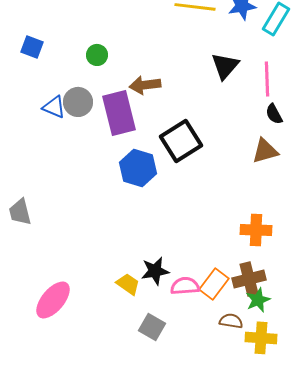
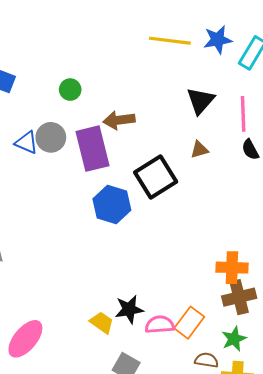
brown triangle: (265, 151) -> (199, 150), moved, size x0.7
brown cross: (249, 279) -> (239, 297), moved

